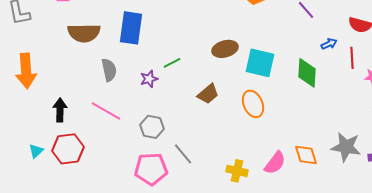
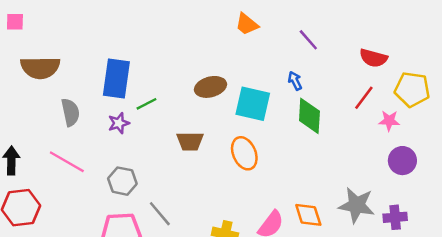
blue rectangle: (131, 28) -> (116, 78), moved
blue arrow: (329, 44) -> (295, 81), moved, turned -91
red line: (352, 58) -> (364, 98), turned 40
brown trapezoid: (208, 94) -> (190, 141), turned 40

